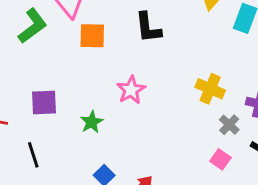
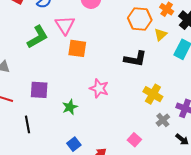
black L-shape: (148, 28) -> (135, 59), moved, turned -80
pink star: (131, 90) -> (99, 88), turned -30
pink square: (220, 159) -> (134, 140), moved

